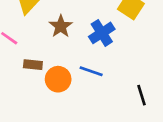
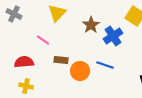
brown star: (61, 26) -> (91, 25), moved

